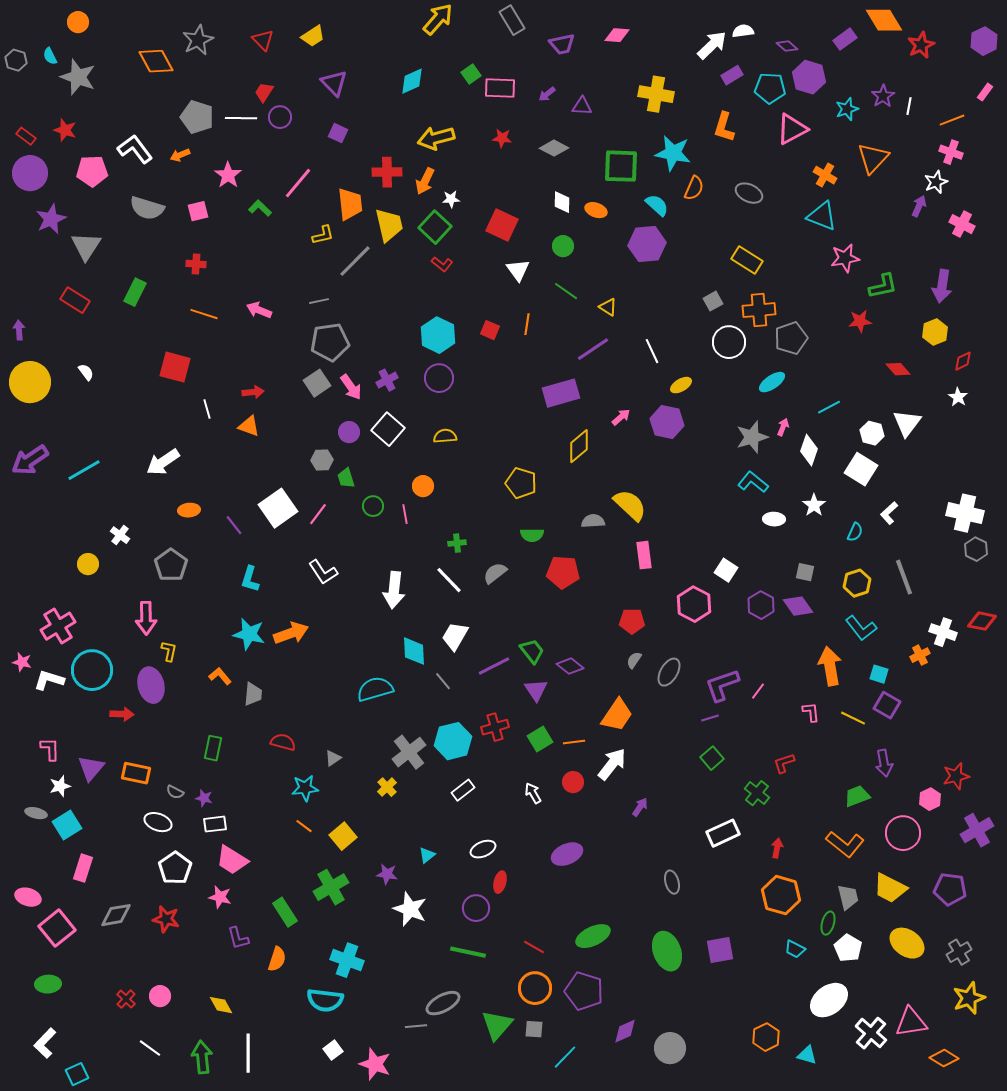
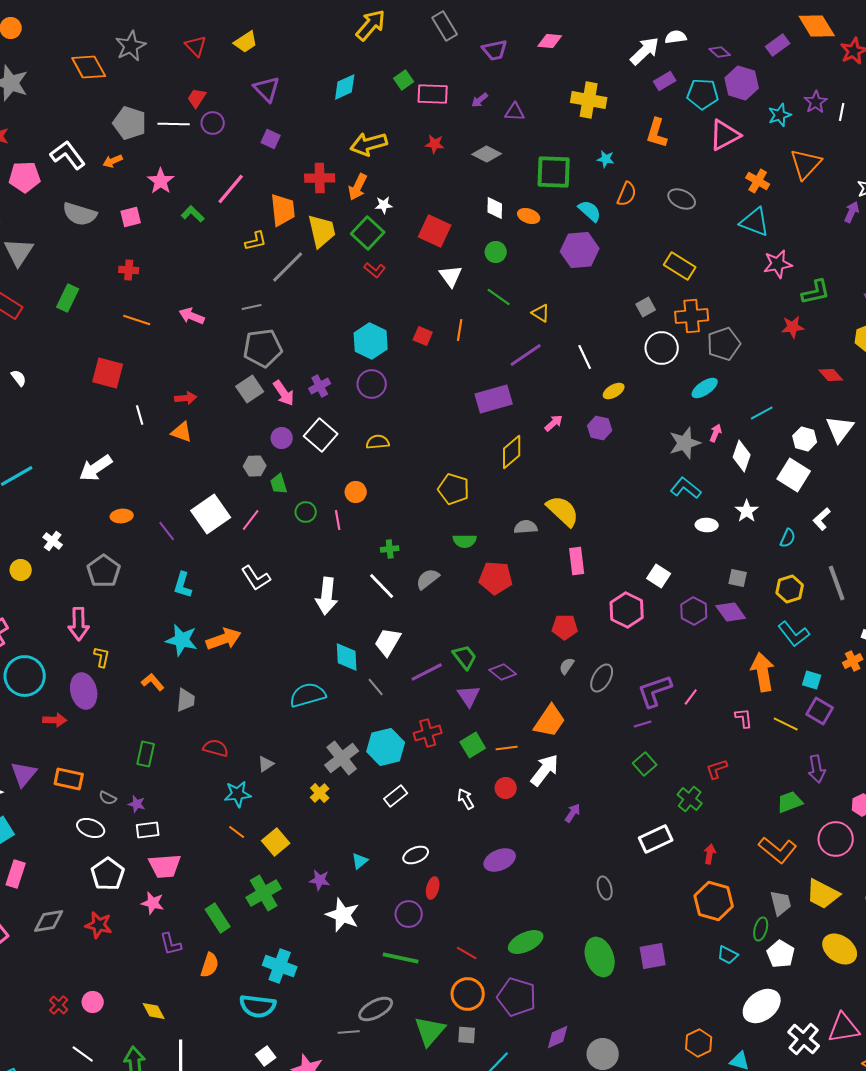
cyan star: (673, 153) -> (606, 159), size x0.5
purple hexagon: (667, 422) -> (600, 428), size x0.7
pink trapezoid: (232, 860) -> (165, 866), turned -36

